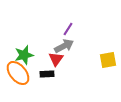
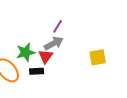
green star: (24, 55) -> (26, 52), moved

